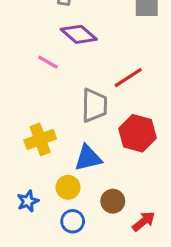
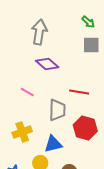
pink line: (48, 62) -> (27, 92), moved
red line: (128, 78) -> (79, 92), turned 42

